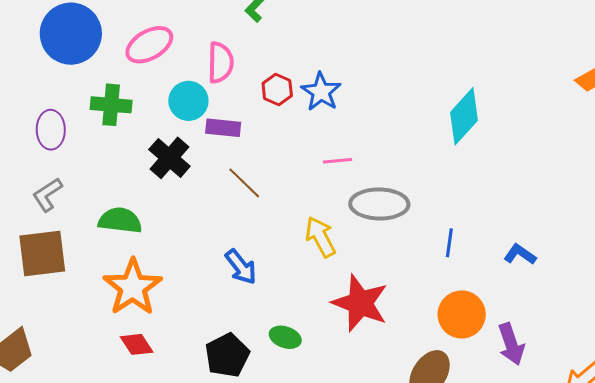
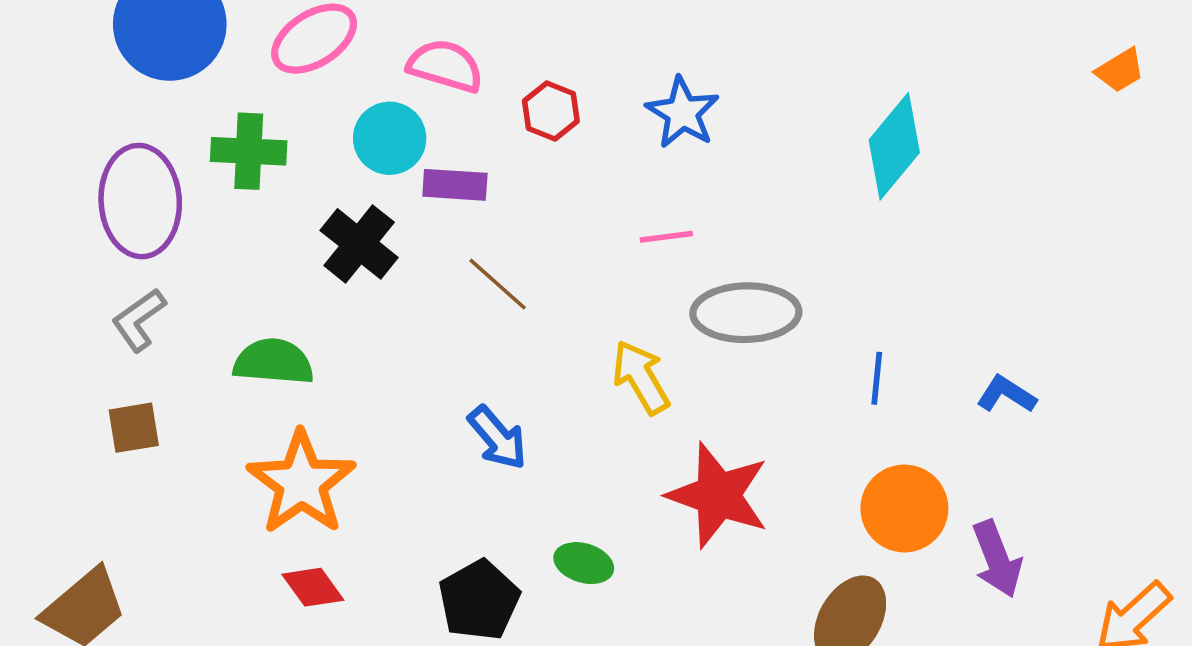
pink semicircle: (221, 62) -> (445, 66), turned -72
blue star: (321, 92) -> (683, 113), moved
purple ellipse: (51, 130) -> (140, 201), size x1.5
brown square: (42, 253) -> (134, 428), size x0.6

